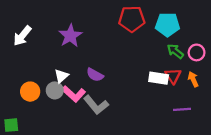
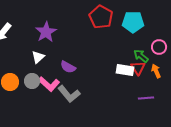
red pentagon: (132, 19) -> (101, 17), turned 30
green arrow: (175, 51) -> (141, 56), moved
white triangle: (61, 76) -> (38, 57), moved

